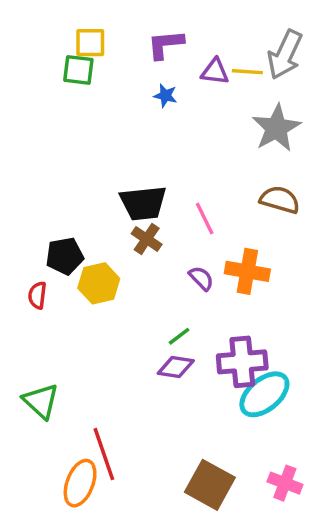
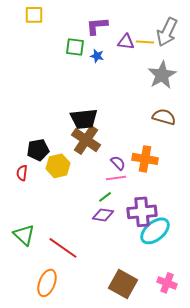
yellow square: (90, 43) -> (34, 15), moved
green square: (78, 70) -> (75, 47), moved
pink line: (205, 218) -> (116, 178), moved, turned -72
brown cross: (147, 239) -> (86, 140), size x1.6
red line: (104, 454) -> (63, 248), moved, turned -36

